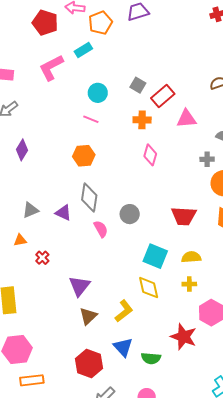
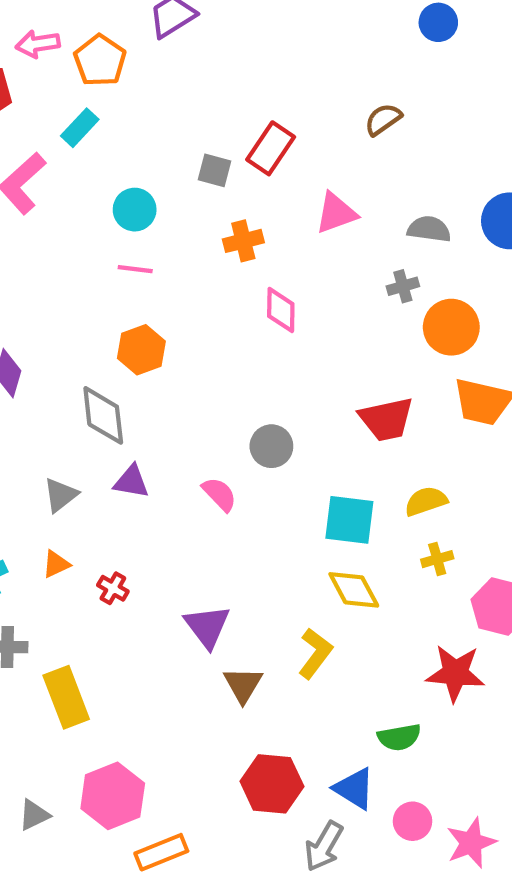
red rectangle: (163, 96) -> (271, 148), moved
gray diamond: (89, 198) -> (103, 415), moved
blue triangle: (123, 347) -> (354, 788), moved

